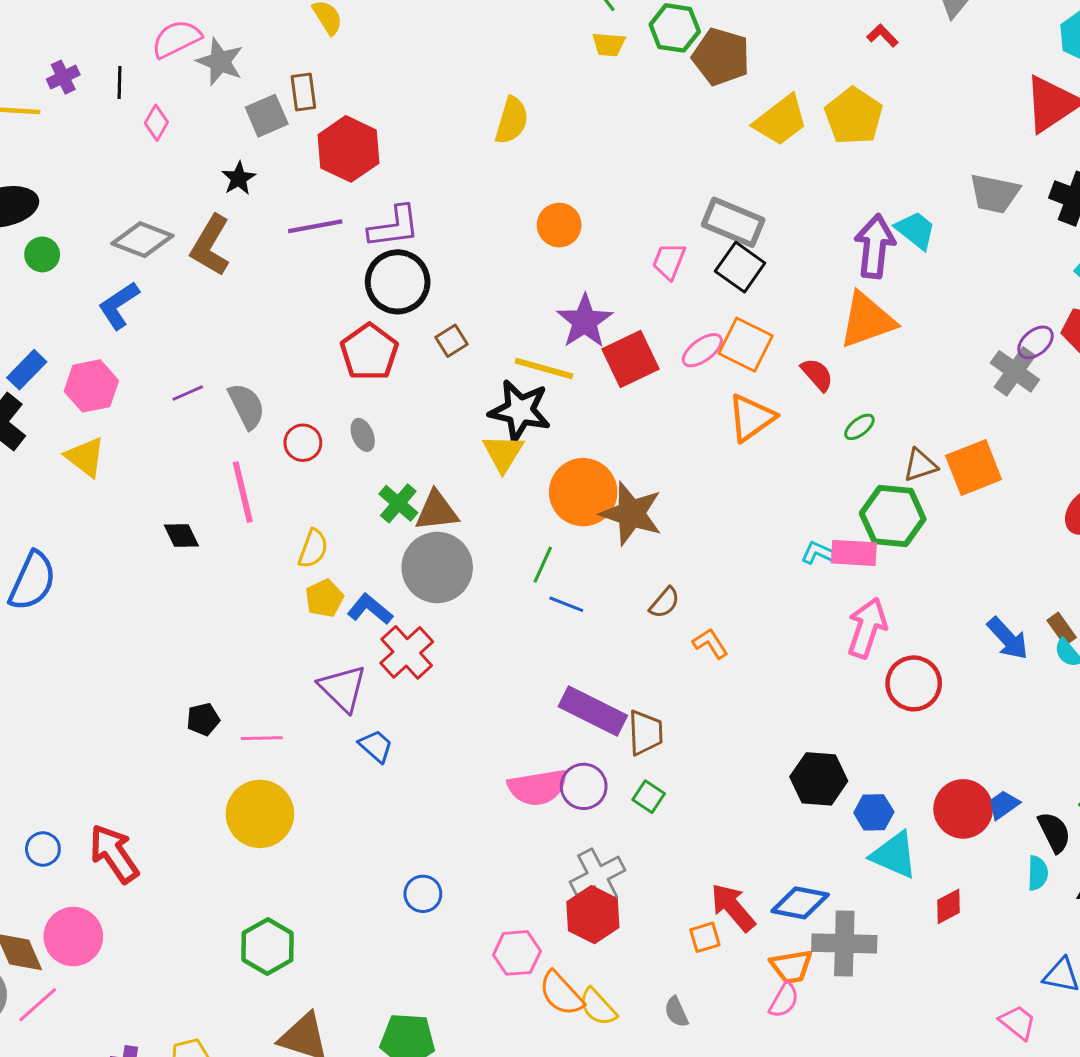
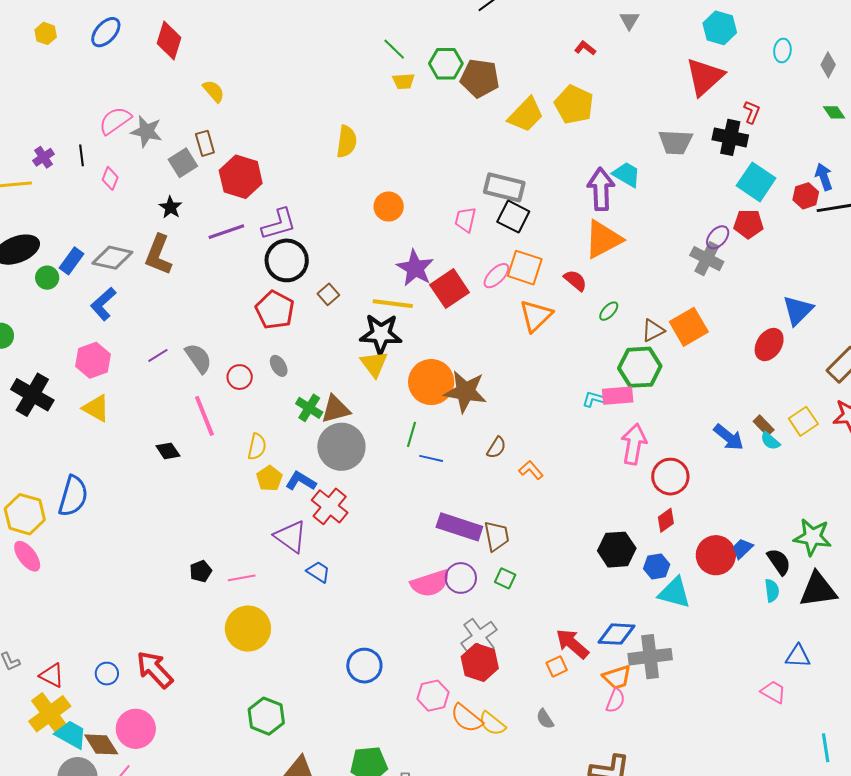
blue rectangle: (27, 370) -> (72, 261), moved
blue circle: (423, 894) -> (364, 666), size x1.4
red diamond: (948, 906) -> (666, 520), moved

